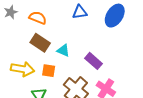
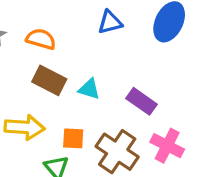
orange square: (49, 71) -> (73, 138), moved

